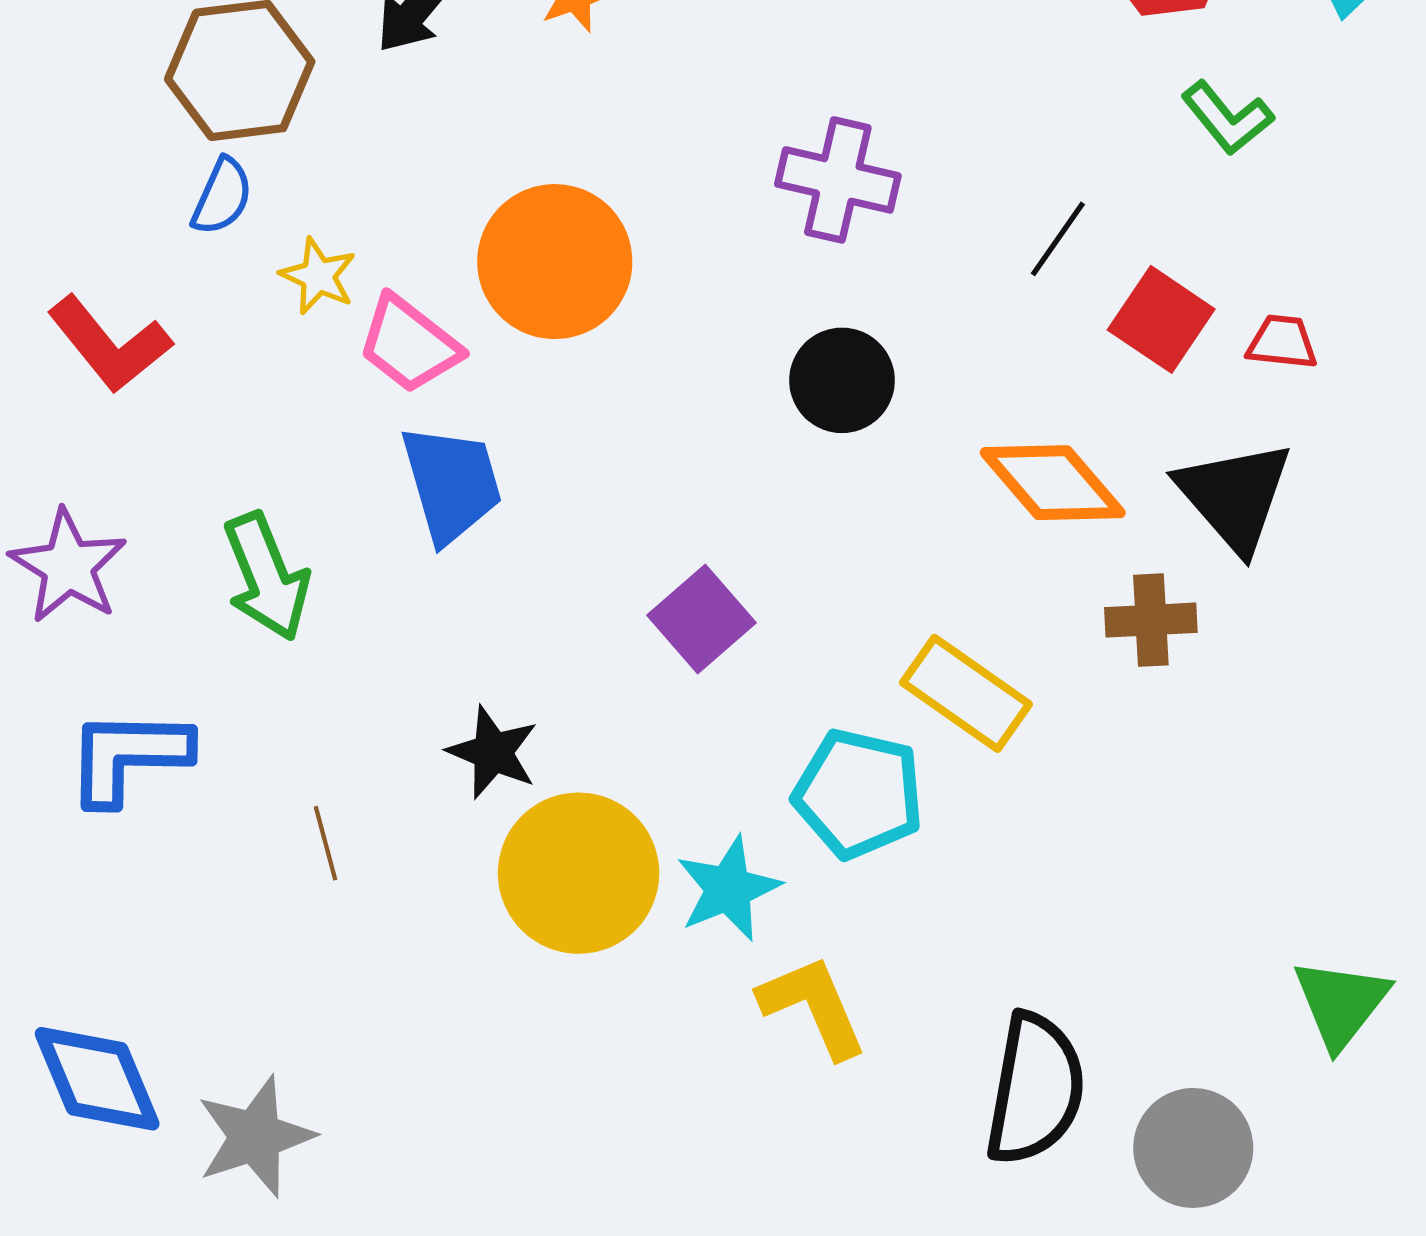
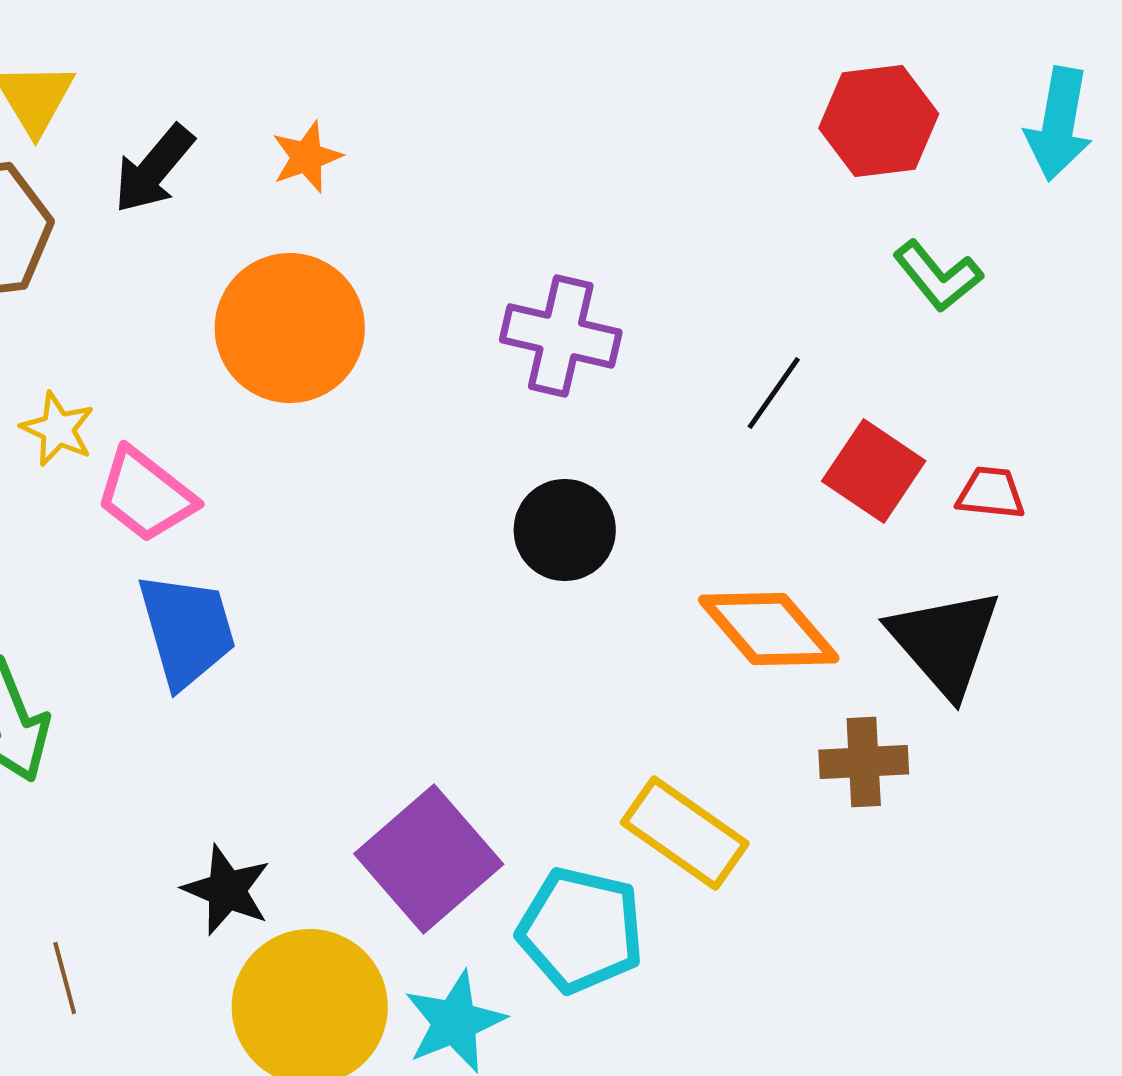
orange circle: (555, 262) -> (290, 328), moved
purple square: (701, 619) -> (429, 859), moved, size x1.4

